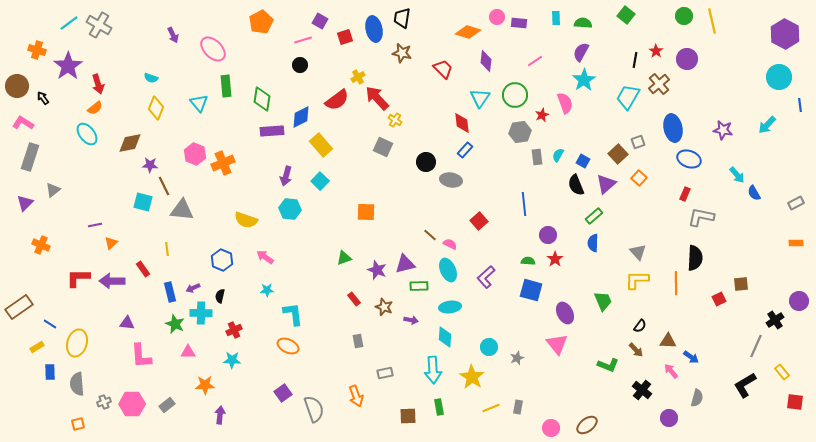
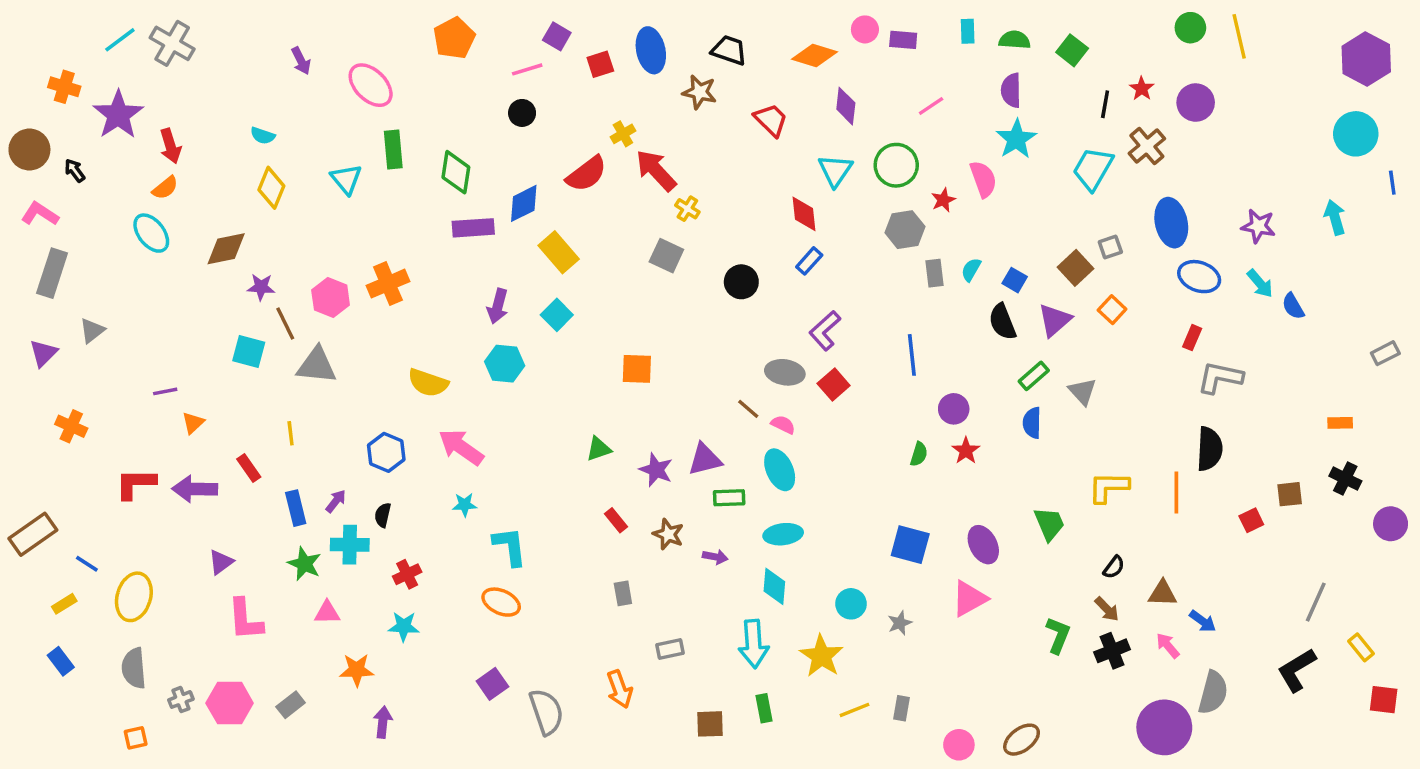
green square: (626, 15) -> (1072, 50), moved
black trapezoid: (402, 18) -> (729, 50), moved, turned 100
purple semicircle: (581, 52) -> (1011, 90), turned -30
cyan arrow: (767, 125) -> (1335, 217), turned 120
pink hexagon: (195, 154) -> (331, 297), moved
cyan arrow: (737, 175) -> (1260, 284), moved
gray ellipse: (451, 180) -> (785, 372), moved
blue semicircle: (754, 193) -> (1293, 306), moved
orange rectangle: (796, 243) -> (1340, 423), moved
gray triangle: (638, 252) -> (1082, 391), moved
pink arrow: (265, 257) -> (461, 447), size x1.5
green semicircle: (528, 261) -> (919, 454), turned 104
purple L-shape: (486, 277) -> (825, 331), moved
purple arrow: (193, 288) -> (336, 501), turned 152
blue square: (531, 290) -> (910, 545), moved
black cross: (775, 320) -> (1345, 478), moved, turned -30
purple triangle: (127, 323) -> (221, 562), turned -42
pink triangle: (557, 344) -> (969, 599), turned 40
green L-shape: (608, 365) -> (1058, 635), turned -90
blue rectangle: (50, 372) -> (61, 661), moved, turned -35
black cross: (642, 390) -> (1112, 651), moved, turned 30
gray semicircle: (697, 398) -> (1213, 693), size x1.4
purple circle: (669, 418) -> (1164, 727), size x1.8

